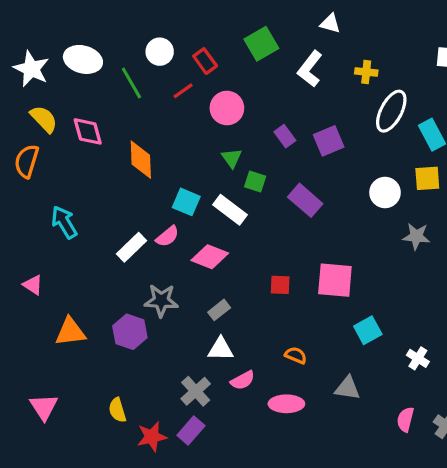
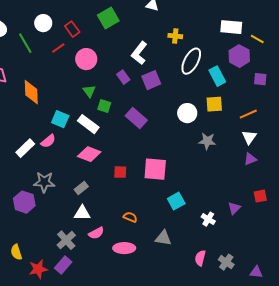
white L-shape: (310, 69) -> (139, 53), moved
pink diamond: (210, 257) -> (89, 154), moved

